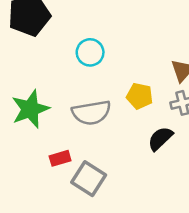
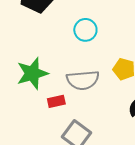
red rectangle: (60, 158) -> (56, 101), moved

